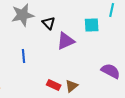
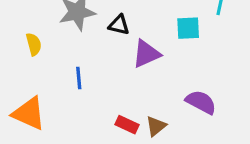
black triangle: (49, 23) -> (119, 25), turned -32
purple semicircle: (111, 71) -> (201, 102), moved

